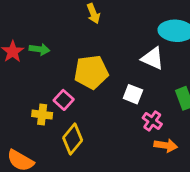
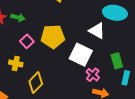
white square: (133, 94) -> (81, 55), size x1.6
pink square: (64, 100) -> (27, 41), moved

